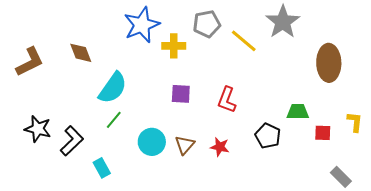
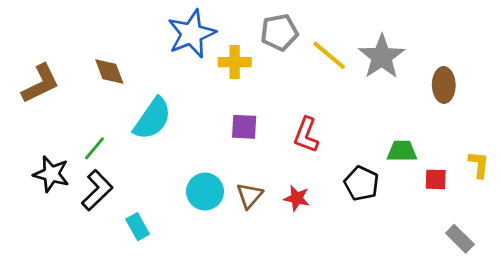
gray star: (283, 22) -> (382, 57), moved
brown ellipse: (329, 63) -> (444, 85), size x0.7
green line: (114, 120) -> (94, 148), moved

